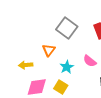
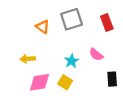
gray square: (67, 28) -> (72, 19), turned 35
orange triangle: (49, 50) -> (43, 27), moved, turned -32

